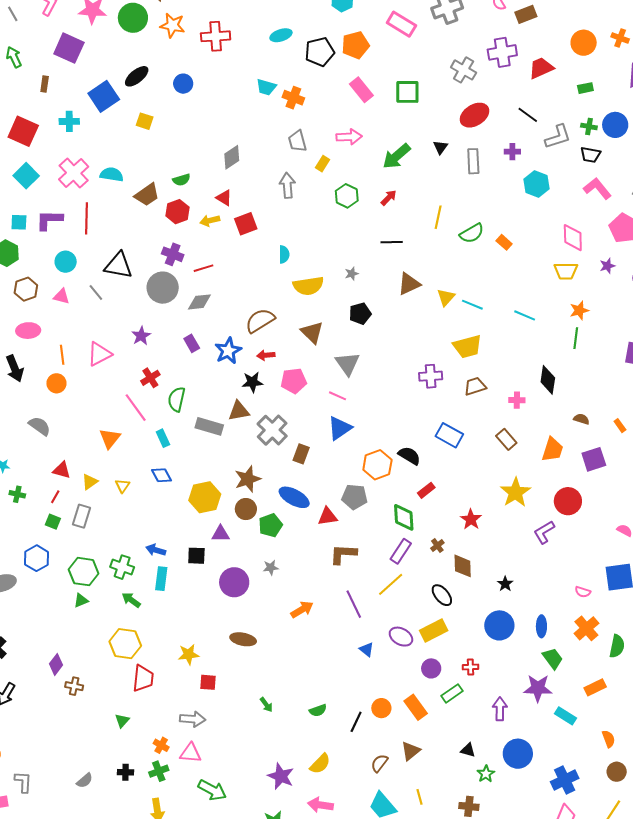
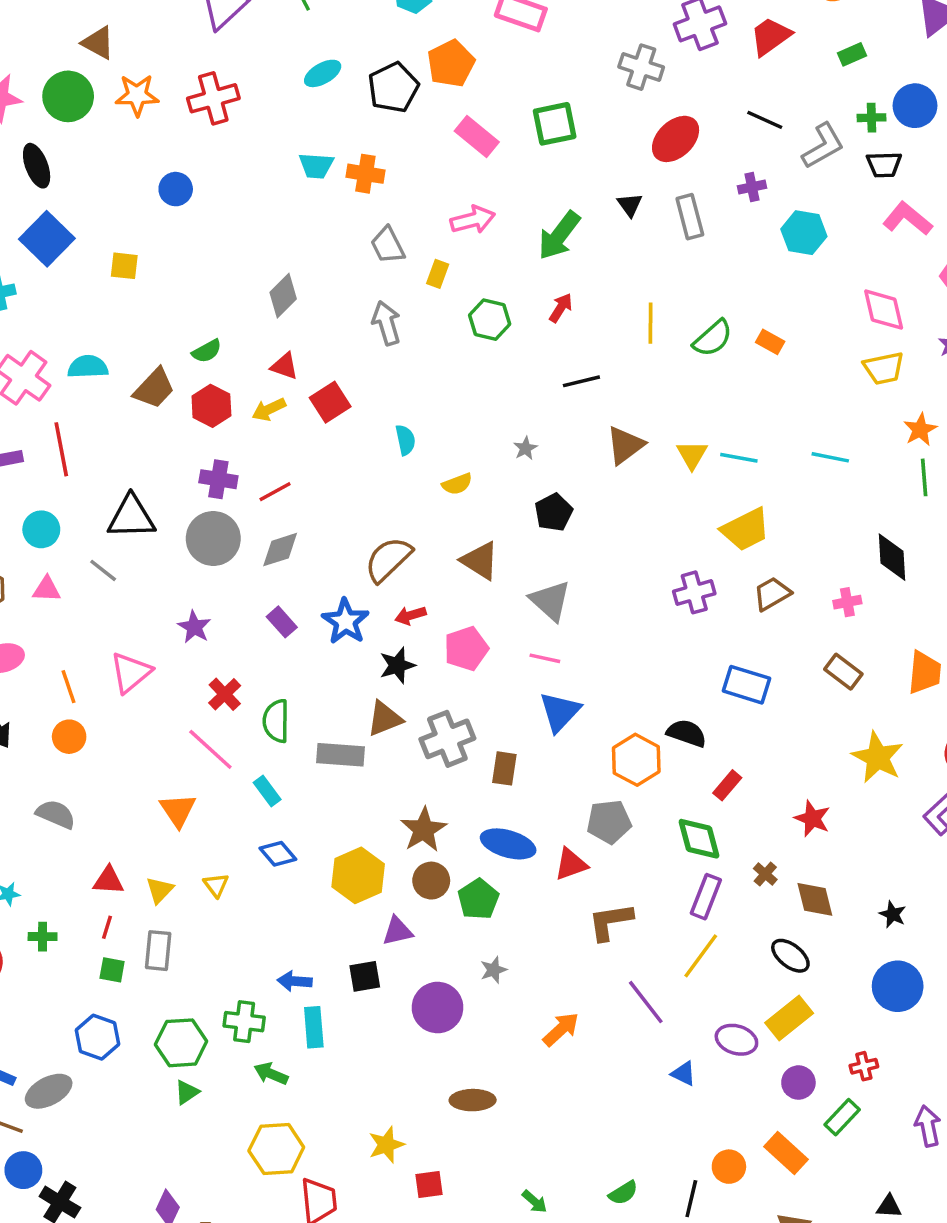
black ellipse: (137, 76) -> (37, 166), moved, turned -60
yellow semicircle: (308, 286) -> (457, 484), size x0.6
gray cross: (272, 430) -> (447, 739), turned 36

